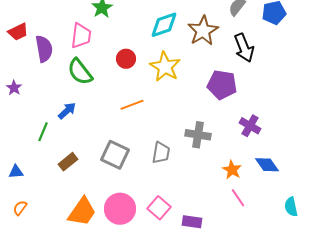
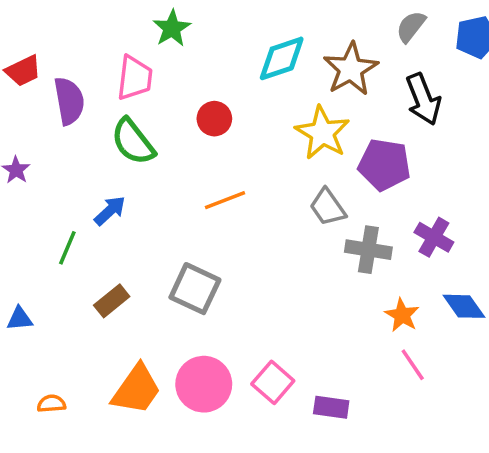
yellow star: (165, 67) -> (322, 133), moved
gray cross: (198, 135) -> (368, 250), moved
gray trapezoid: (161, 153) -> (328, 207), moved, turned 135
orange semicircle: (20, 208) -> (52, 404), moved, turned 49

